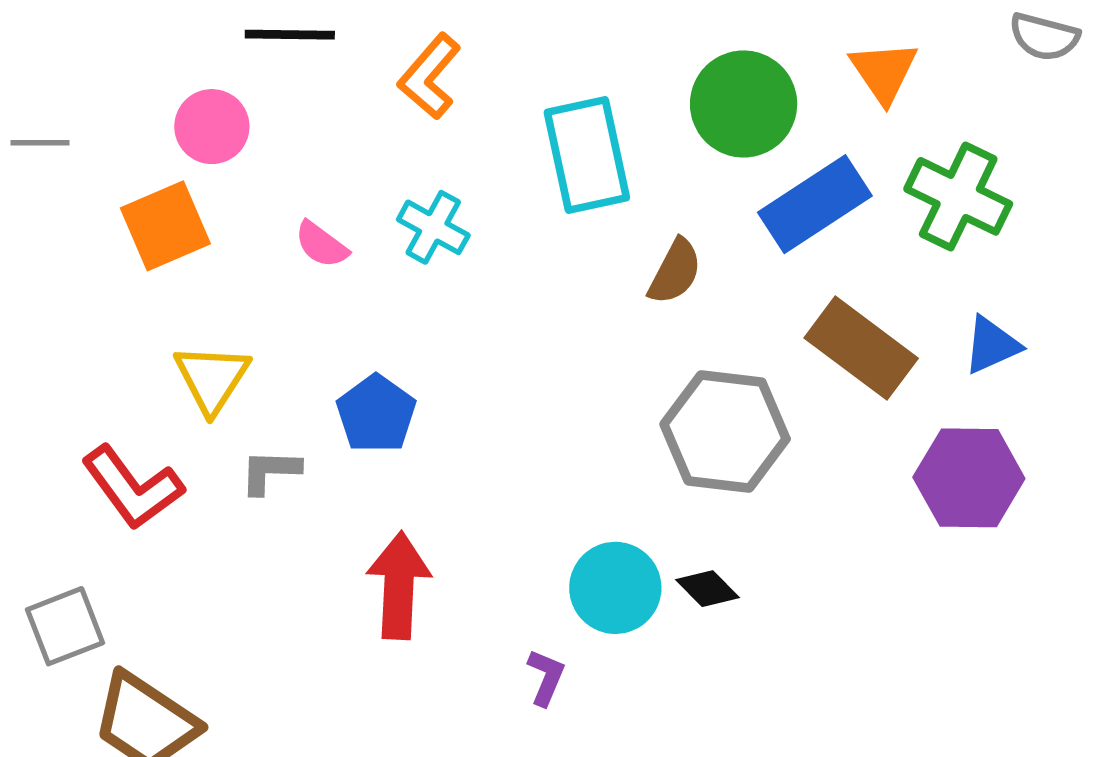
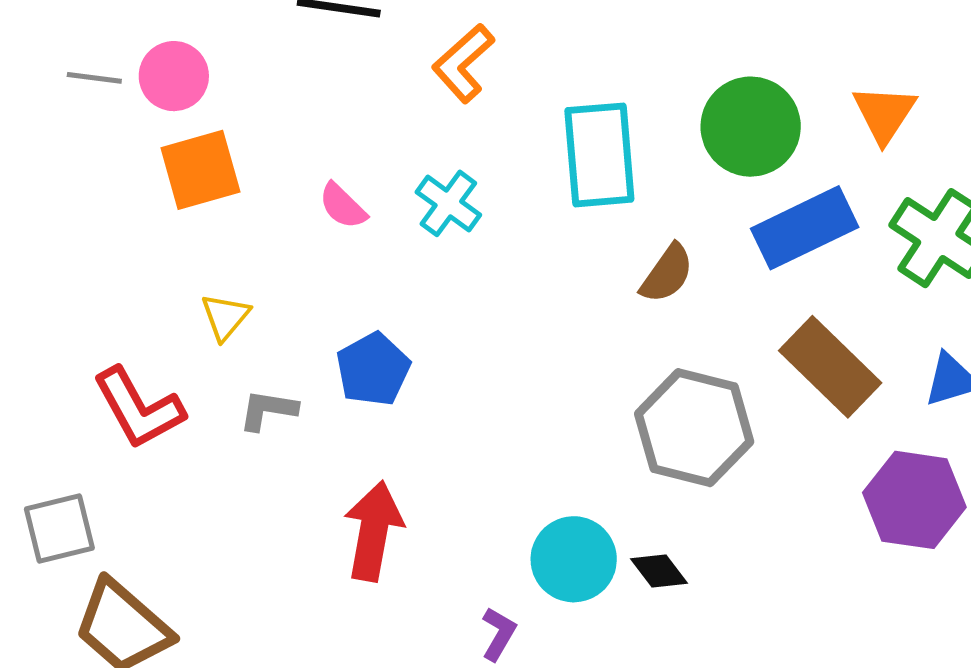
pink circle: (212, 127) -> (174, 76), moved
yellow triangle: (212, 378) -> (225, 317), size x0.7

